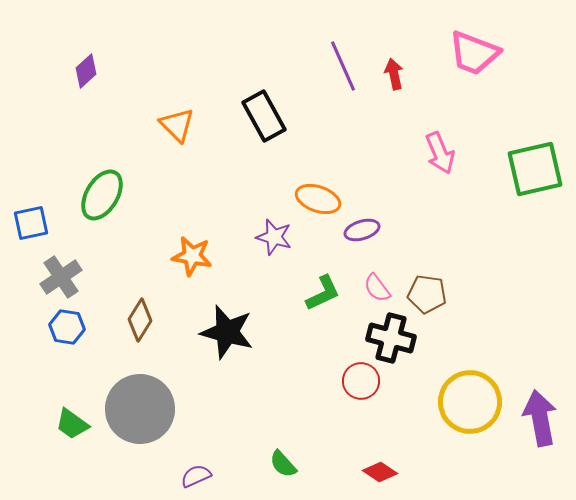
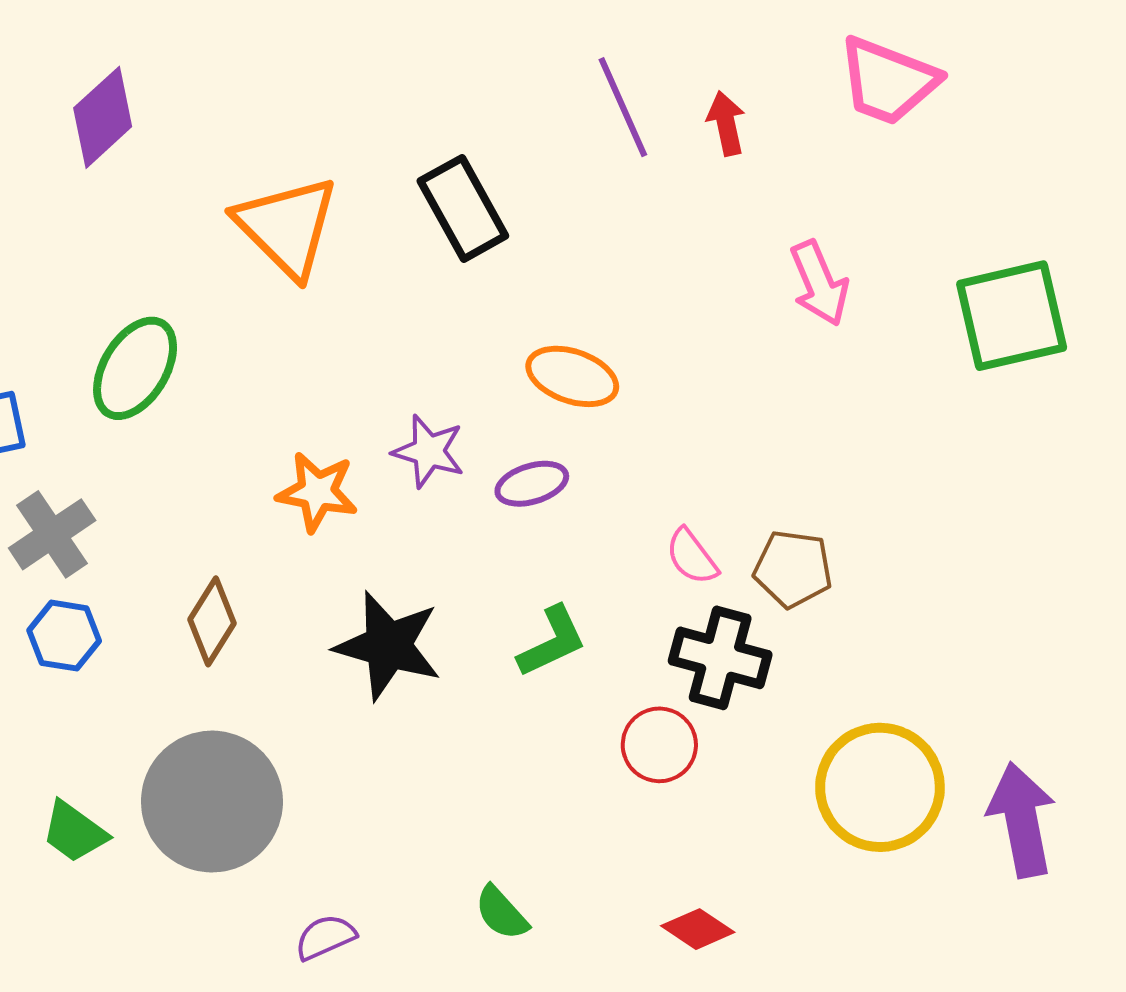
purple diamond: (86, 71) -> (103, 117), size x1.4
orange triangle: (177, 125) -> (287, 227), size x1.5
purple ellipse: (362, 230) -> (532, 484), moved
purple star: (274, 237) -> (429, 451), moved
green L-shape: (323, 293) -> (552, 642), moved

